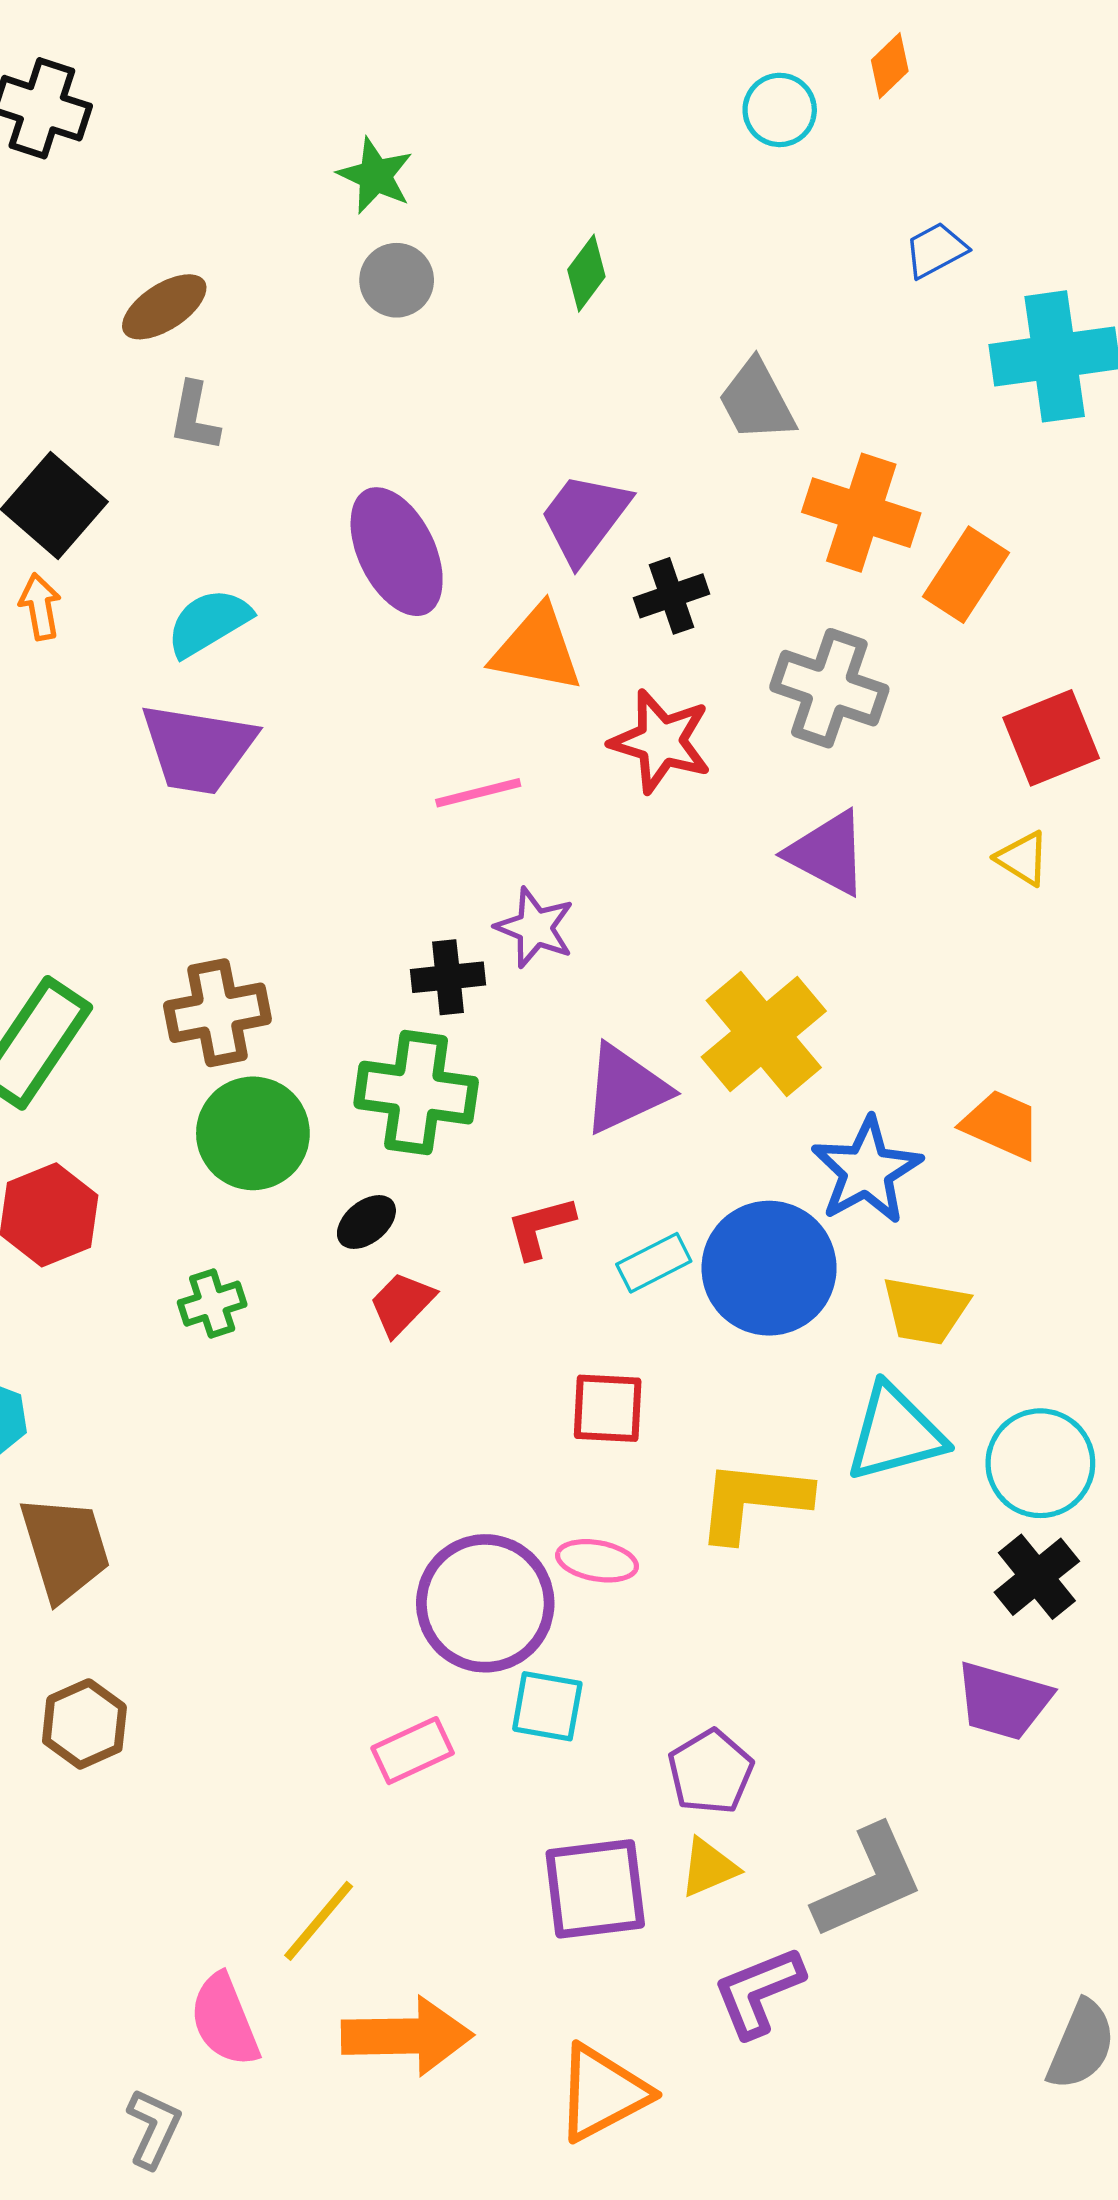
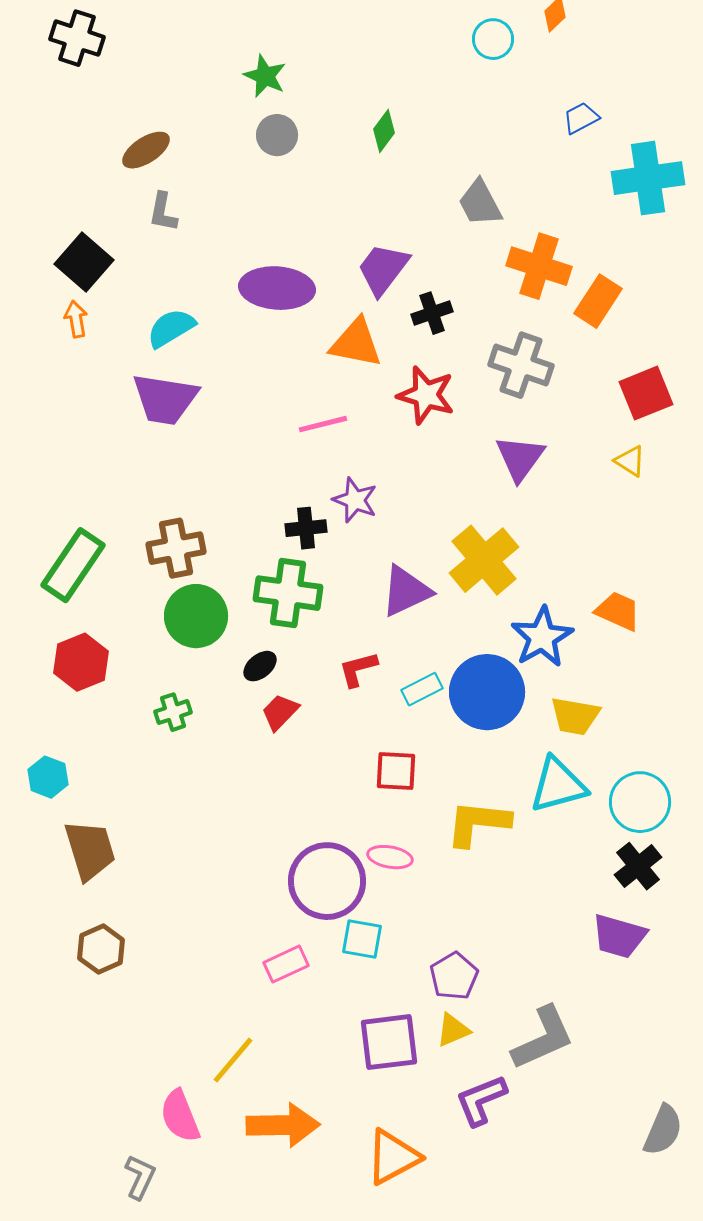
purple ellipse: (397, 552) -> (277, 288), turned -60
purple triangle: (828, 853) -> (520, 458), turned 38

